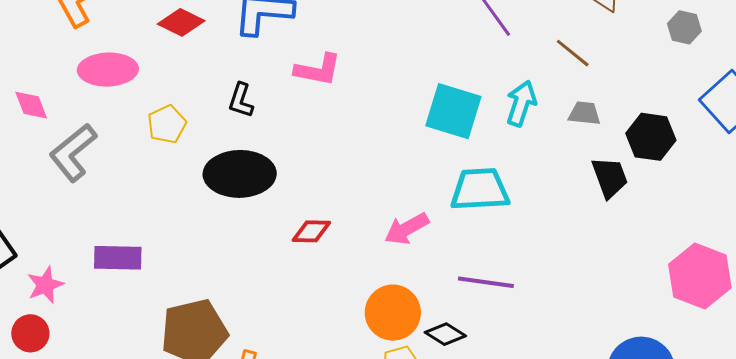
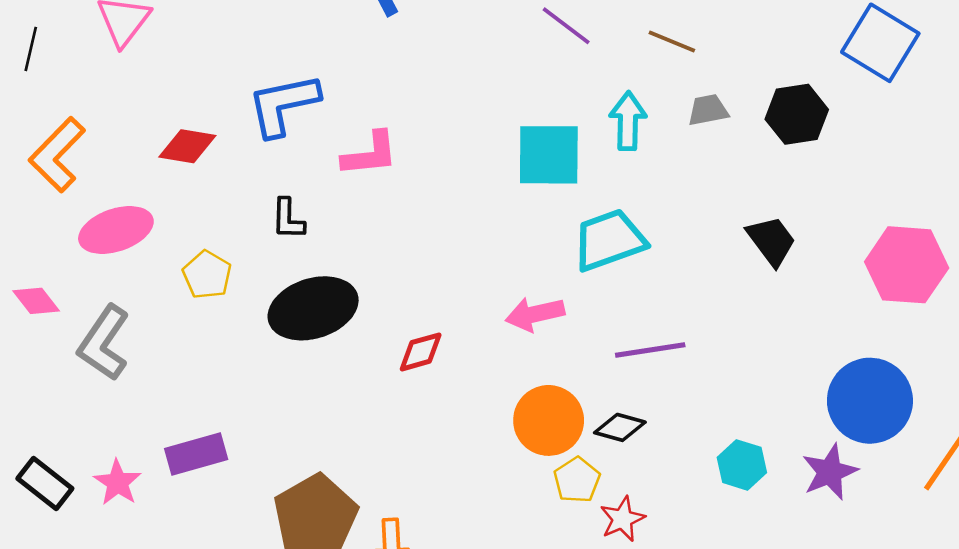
black trapezoid: (610, 177) -> (771, 241), moved
pink arrow: (407, 229) -> (535, 314), turned 33
pink star: (45, 285) -> (118, 483), moved

